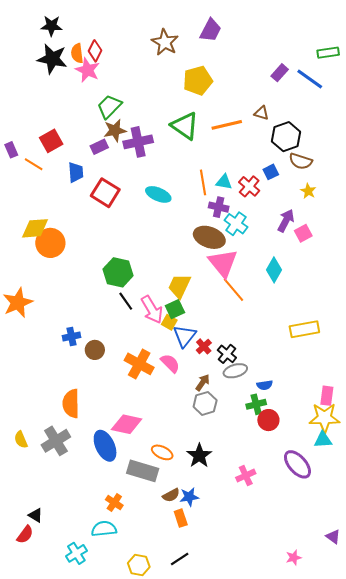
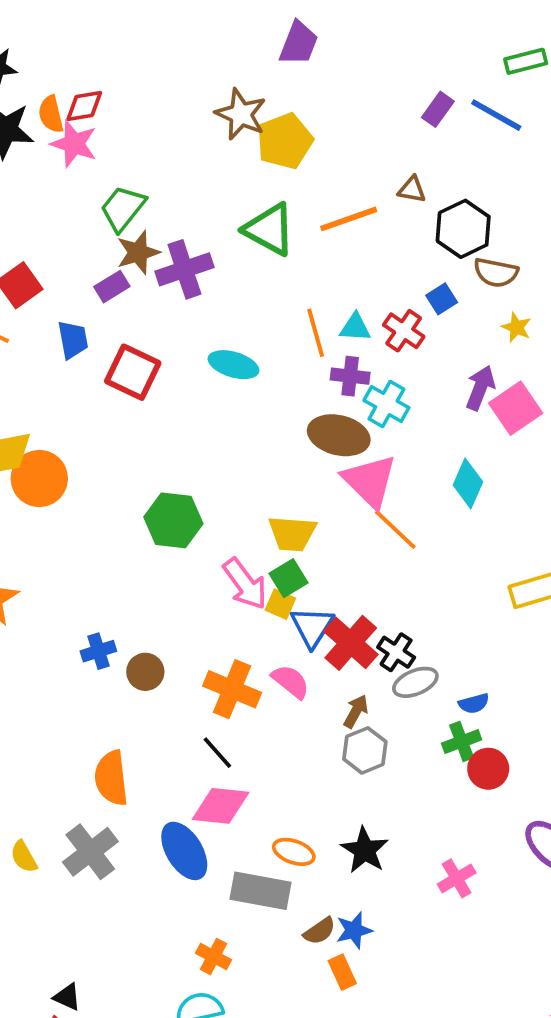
brown star: (165, 42) -> (241, 114), moved
red diamond: (95, 51) -> (84, 106), turned 60
pink square: (303, 233) -> (516, 408), size x1.5
yellow trapezoid: (179, 286) -> (292, 533), turned -104
black line: (126, 301) -> (217, 753), moved
red cross: (204, 346) -> (351, 643), size x1.8

